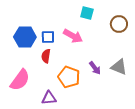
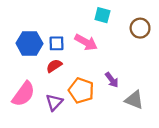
red semicircle: (46, 56) -> (54, 66), turned 48
gray triangle: (119, 67) -> (134, 100), moved
purple triangle: (49, 98) -> (54, 102), moved, turned -42

